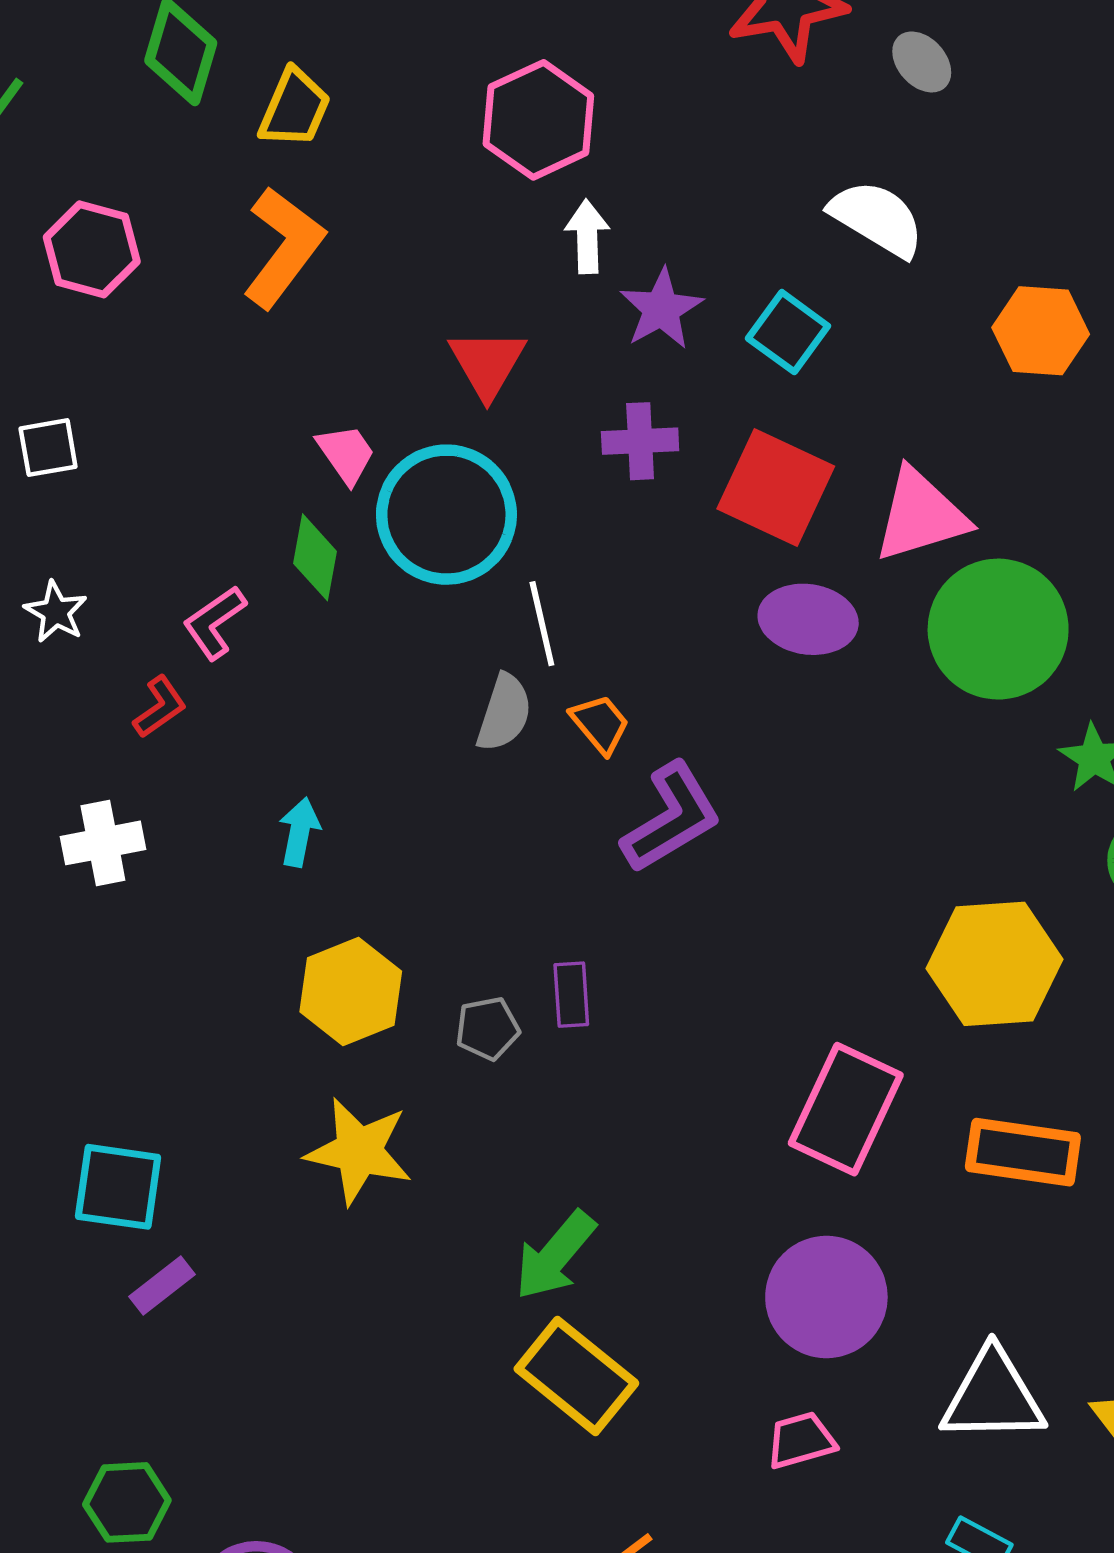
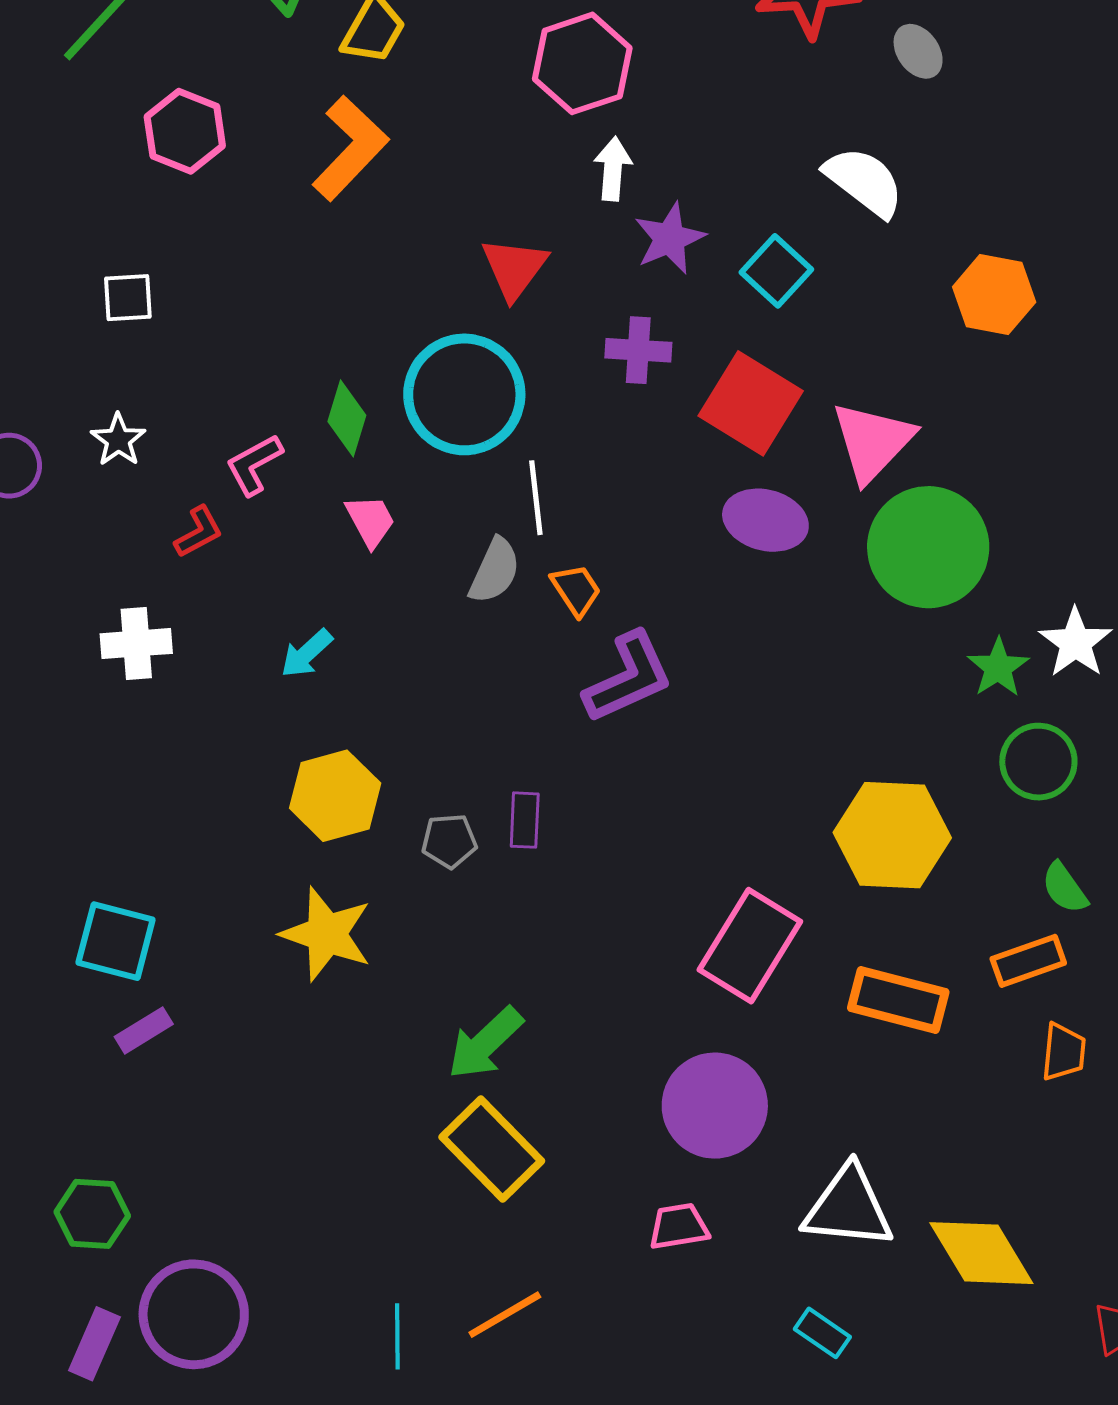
pink trapezoid: (346, 454) -> (370, 521), moved
pink triangle: (921, 515) -> (873, 441), turned -36
cyan arrow: (299, 832) -> (307, 653), turned -150

